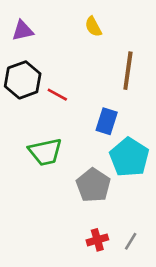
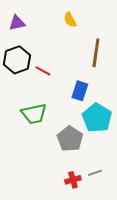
gray line: (131, 241) -> (95, 173), moved, turned 40

